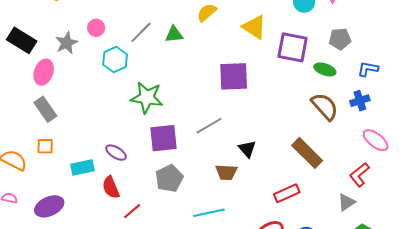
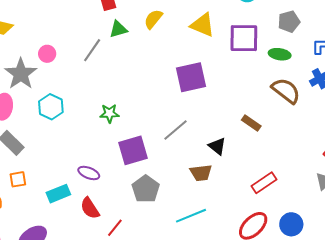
green triangle: (174, 34) -> (118, 29), moved
gray star: (67, 43) -> (21, 74), size x1.4
cyan hexagon: (115, 59) -> (51, 107), moved
green star: (147, 98) -> (109, 113), size x0.6
brown rectangle: (307, 153) -> (251, 123), moved, size x0.6

